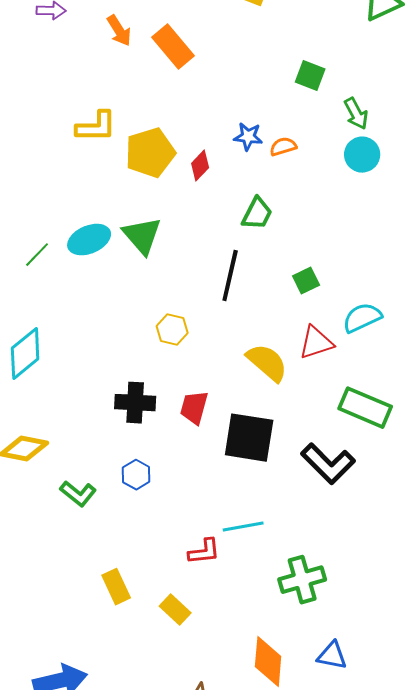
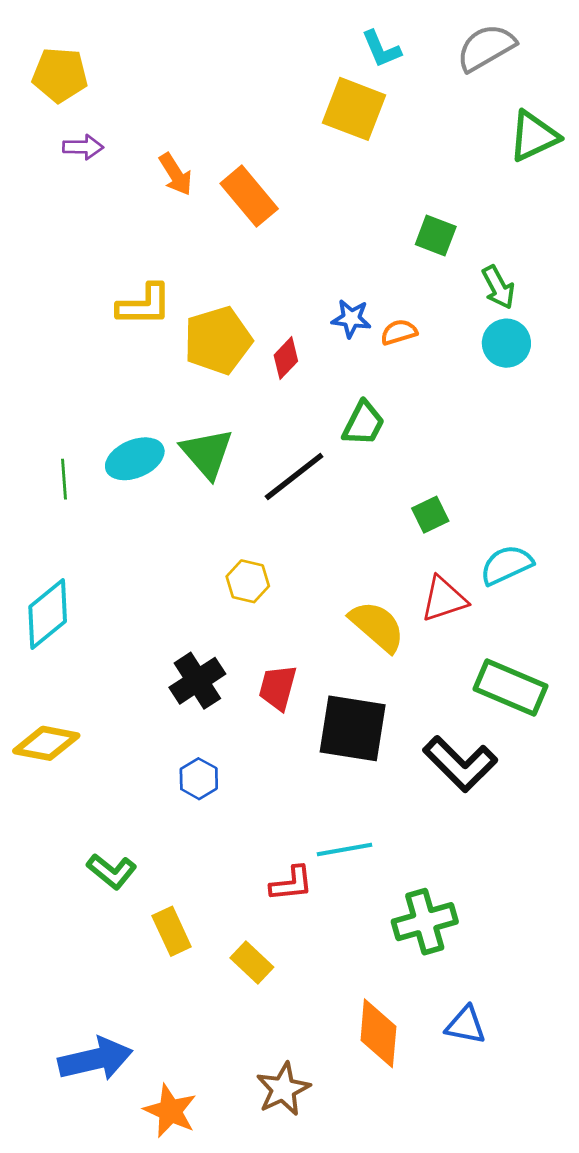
green line: (37, 255) -> (64, 479), turned -48
black line: (230, 276) -> (294, 476), moved, turned 39
black cross: (135, 403) -> (197, 681), turned -36
green L-shape: (78, 494) -> (112, 871), moved

